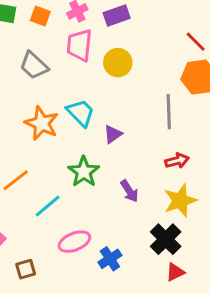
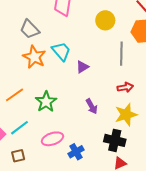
yellow circle: (118, 63) -> (105, 20), moved
gray trapezoid: (34, 66) -> (30, 29), moved
green star: (84, 172) -> (46, 102), moved
cyan line: (48, 206) -> (20, 128), moved
black cross: (166, 239) -> (115, 140), turned -35

